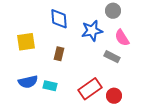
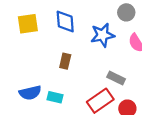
yellow square: (26, 42) -> (28, 24), moved
gray rectangle: (112, 57) -> (116, 78), moved

